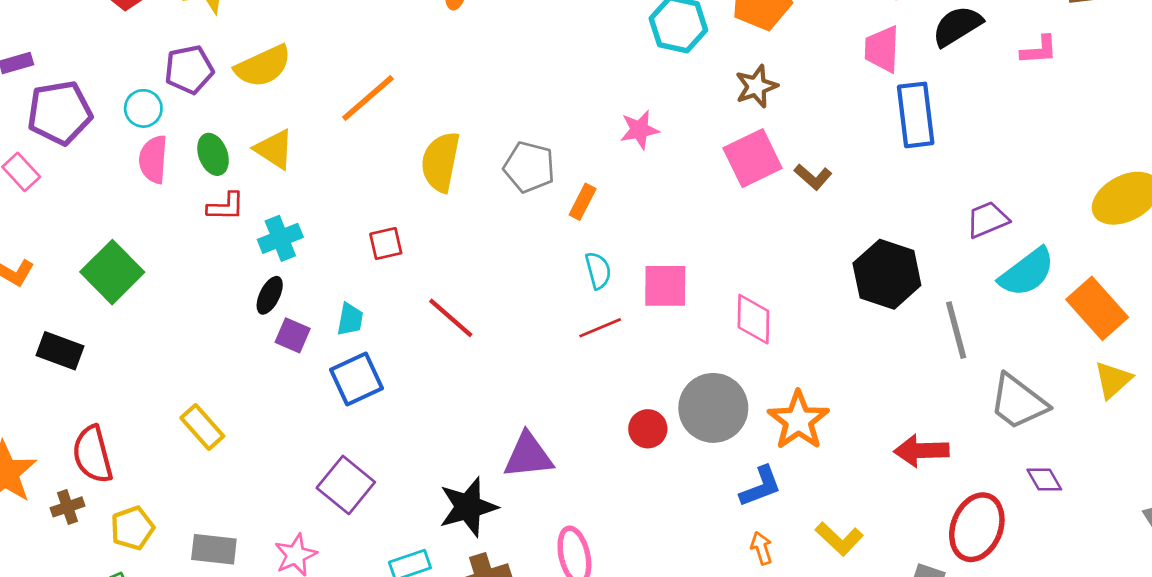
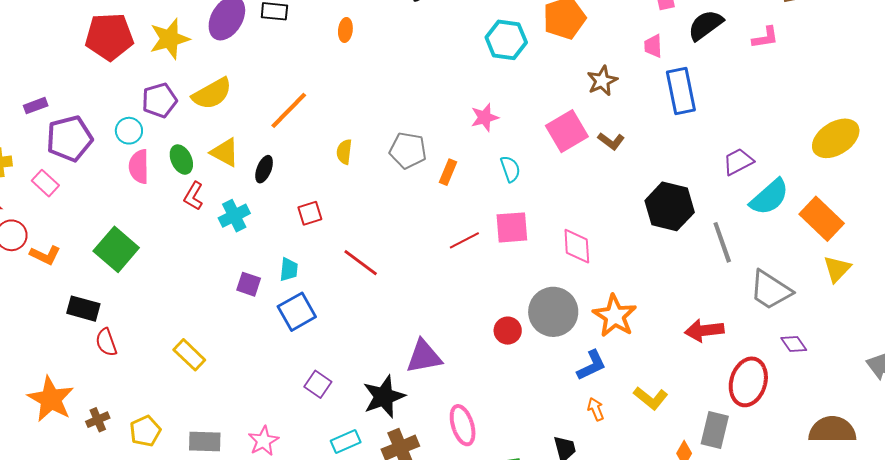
pink trapezoid: (882, 49) -> (653, 46), size x0.7
brown star: (756, 86) -> (602, 81), moved
yellow semicircle: (441, 162) -> (344, 152), size x0.6
red L-shape: (226, 207) -> (193, 196), turned 124
cyan semicircle: (598, 270) -> (510, 169), moved
black ellipse: (270, 295) -> (264, 169), moved
red line: (600, 328) -> (464, 240), moved
red semicircle: (93, 454) -> (106, 342), moved, size x0.7
purple square: (346, 485) -> (318, 384), moved, size x0.7

